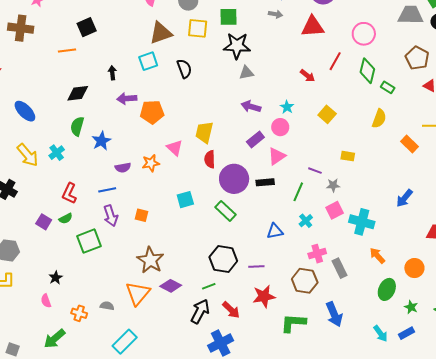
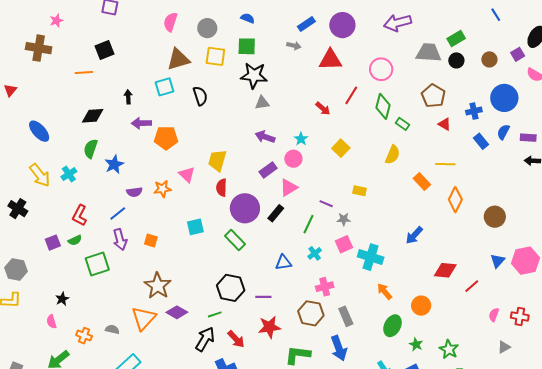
black rectangle: (265, 182) -> (276, 213), turned -48
blue line: (107, 190) -> (118, 214), turned -30
purple square: (44, 222) -> (53, 243), turned 35
gray rectangle: (339, 268) -> (346, 316), moved

